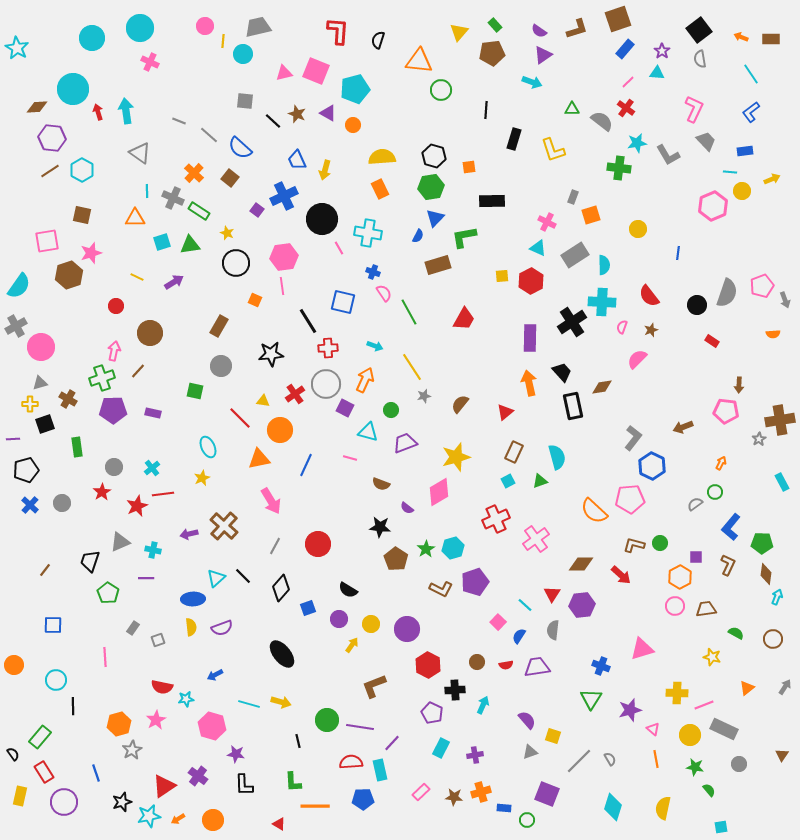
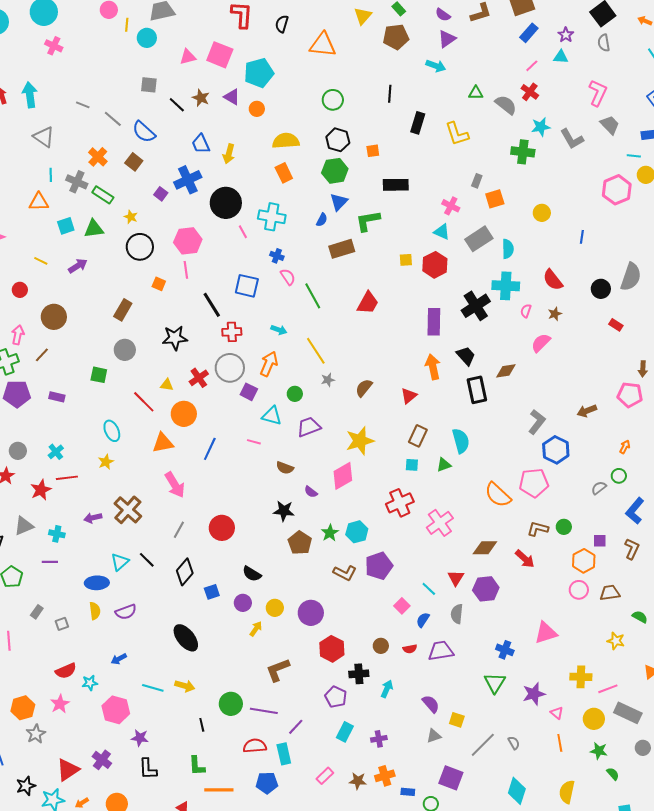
green circle: (441, 90) -> (333, 100), moved
cyan square: (508, 481) -> (412, 465), turned 32
red semicircle: (162, 687) -> (66, 671), turned -35

